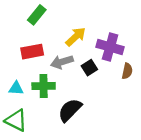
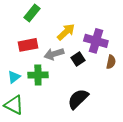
cyan triangle: (16, 88) -> (14, 77), turned -40
black semicircle: (70, 110) -> (78, 99), moved

